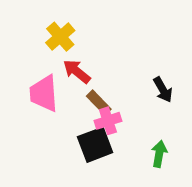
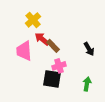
brown rectangle: (99, 103) -> (53, 46), moved
black square: (95, 145) -> (52, 79), turned 30

